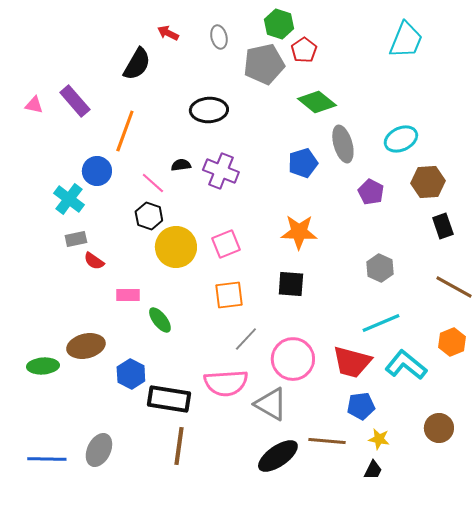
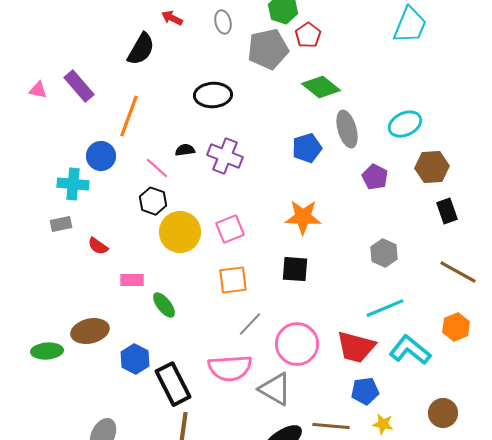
cyan cross: (69, 199) -> (73, 184), turned -32
gray rectangle: (76, 239) -> (61, 224), moved
black rectangle: (169, 399) -> (173, 384), turned 54

